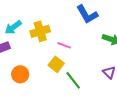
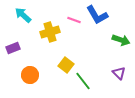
cyan arrow: (13, 27) -> (23, 15), moved, turned 78
pink line: (64, 45) -> (74, 20), moved

